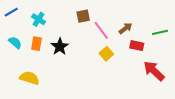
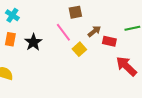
brown square: (83, 16) -> (75, 12), moved
brown arrow: (126, 28) -> (94, 31), moved
pink line: (101, 30) -> (63, 32), moved

